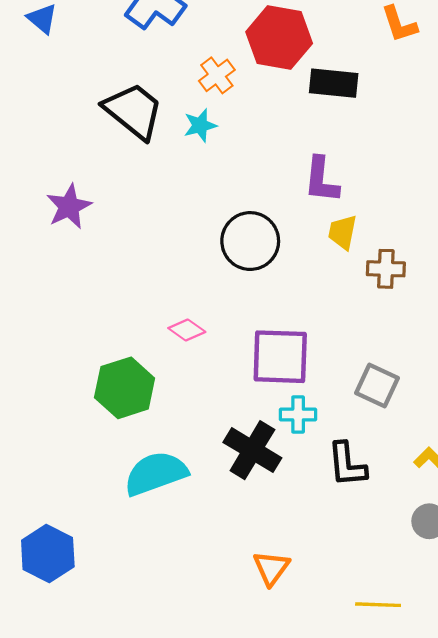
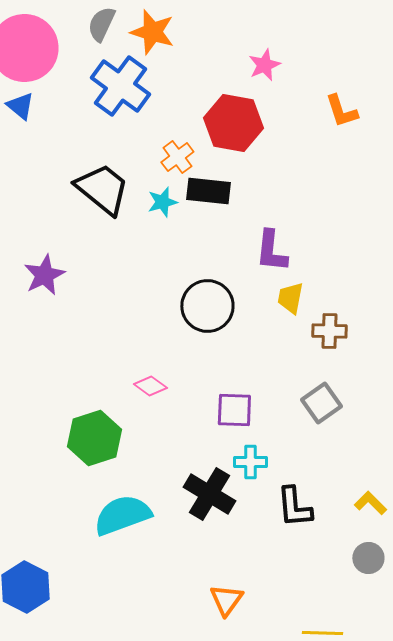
black rectangle: (334, 83) -> (208, 191), moved
purple square: (280, 357) -> (234, 410), size x0.7
gray square: (377, 386) -> (321, 403), moved, turned 30

